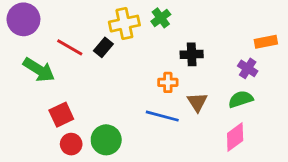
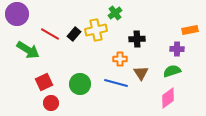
yellow cross: (124, 24) -> (96, 30), moved
purple cross: (248, 68) -> (177, 49), turned -32
green circle: (106, 140) -> (80, 84), moved

